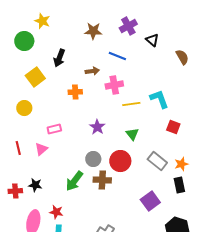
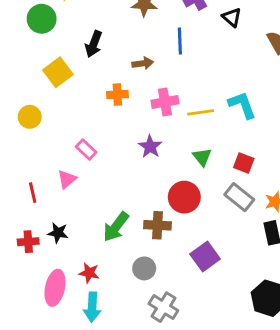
blue line: (117, 56) -> (180, 41), turned 66
pink cross: (114, 85) -> (165, 102), moved
yellow circle: (24, 108) -> (30, 117), moved
red square: (173, 127) -> (244, 163), moved
pink rectangle: (54, 129) -> (86, 150), turned 56
red line: (18, 148) -> (33, 193), moved
gray circle: (93, 159) -> (144, 268), moved
purple square: (150, 201) -> (205, 257), moved

